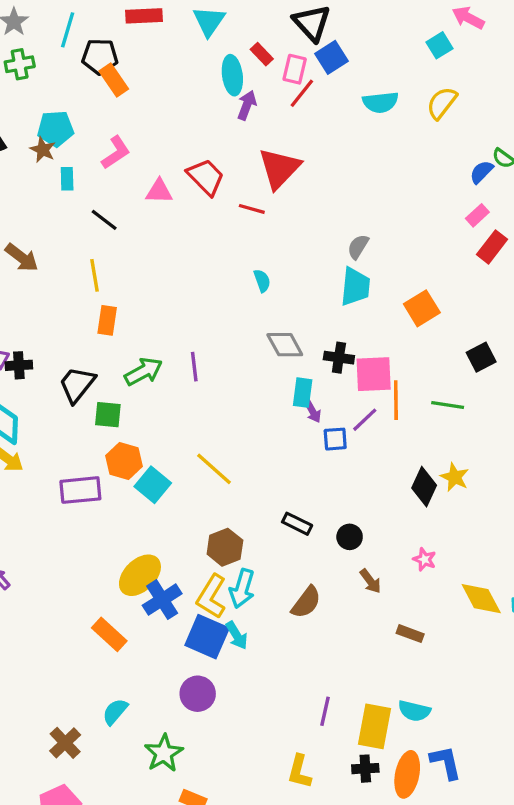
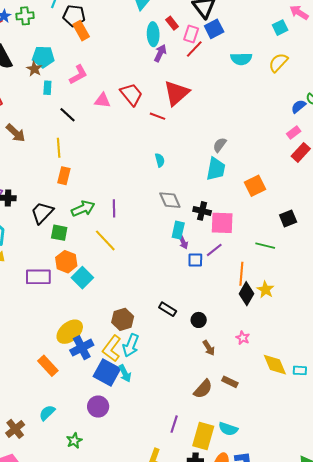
orange line: (396, 400) -> (241, 274), moved
yellow line: (214, 469) -> (105, 240), moved
brown semicircle: (306, 602) -> (203, 389), moved
green star: (164, 753) -> (74, 441), size x0.7

